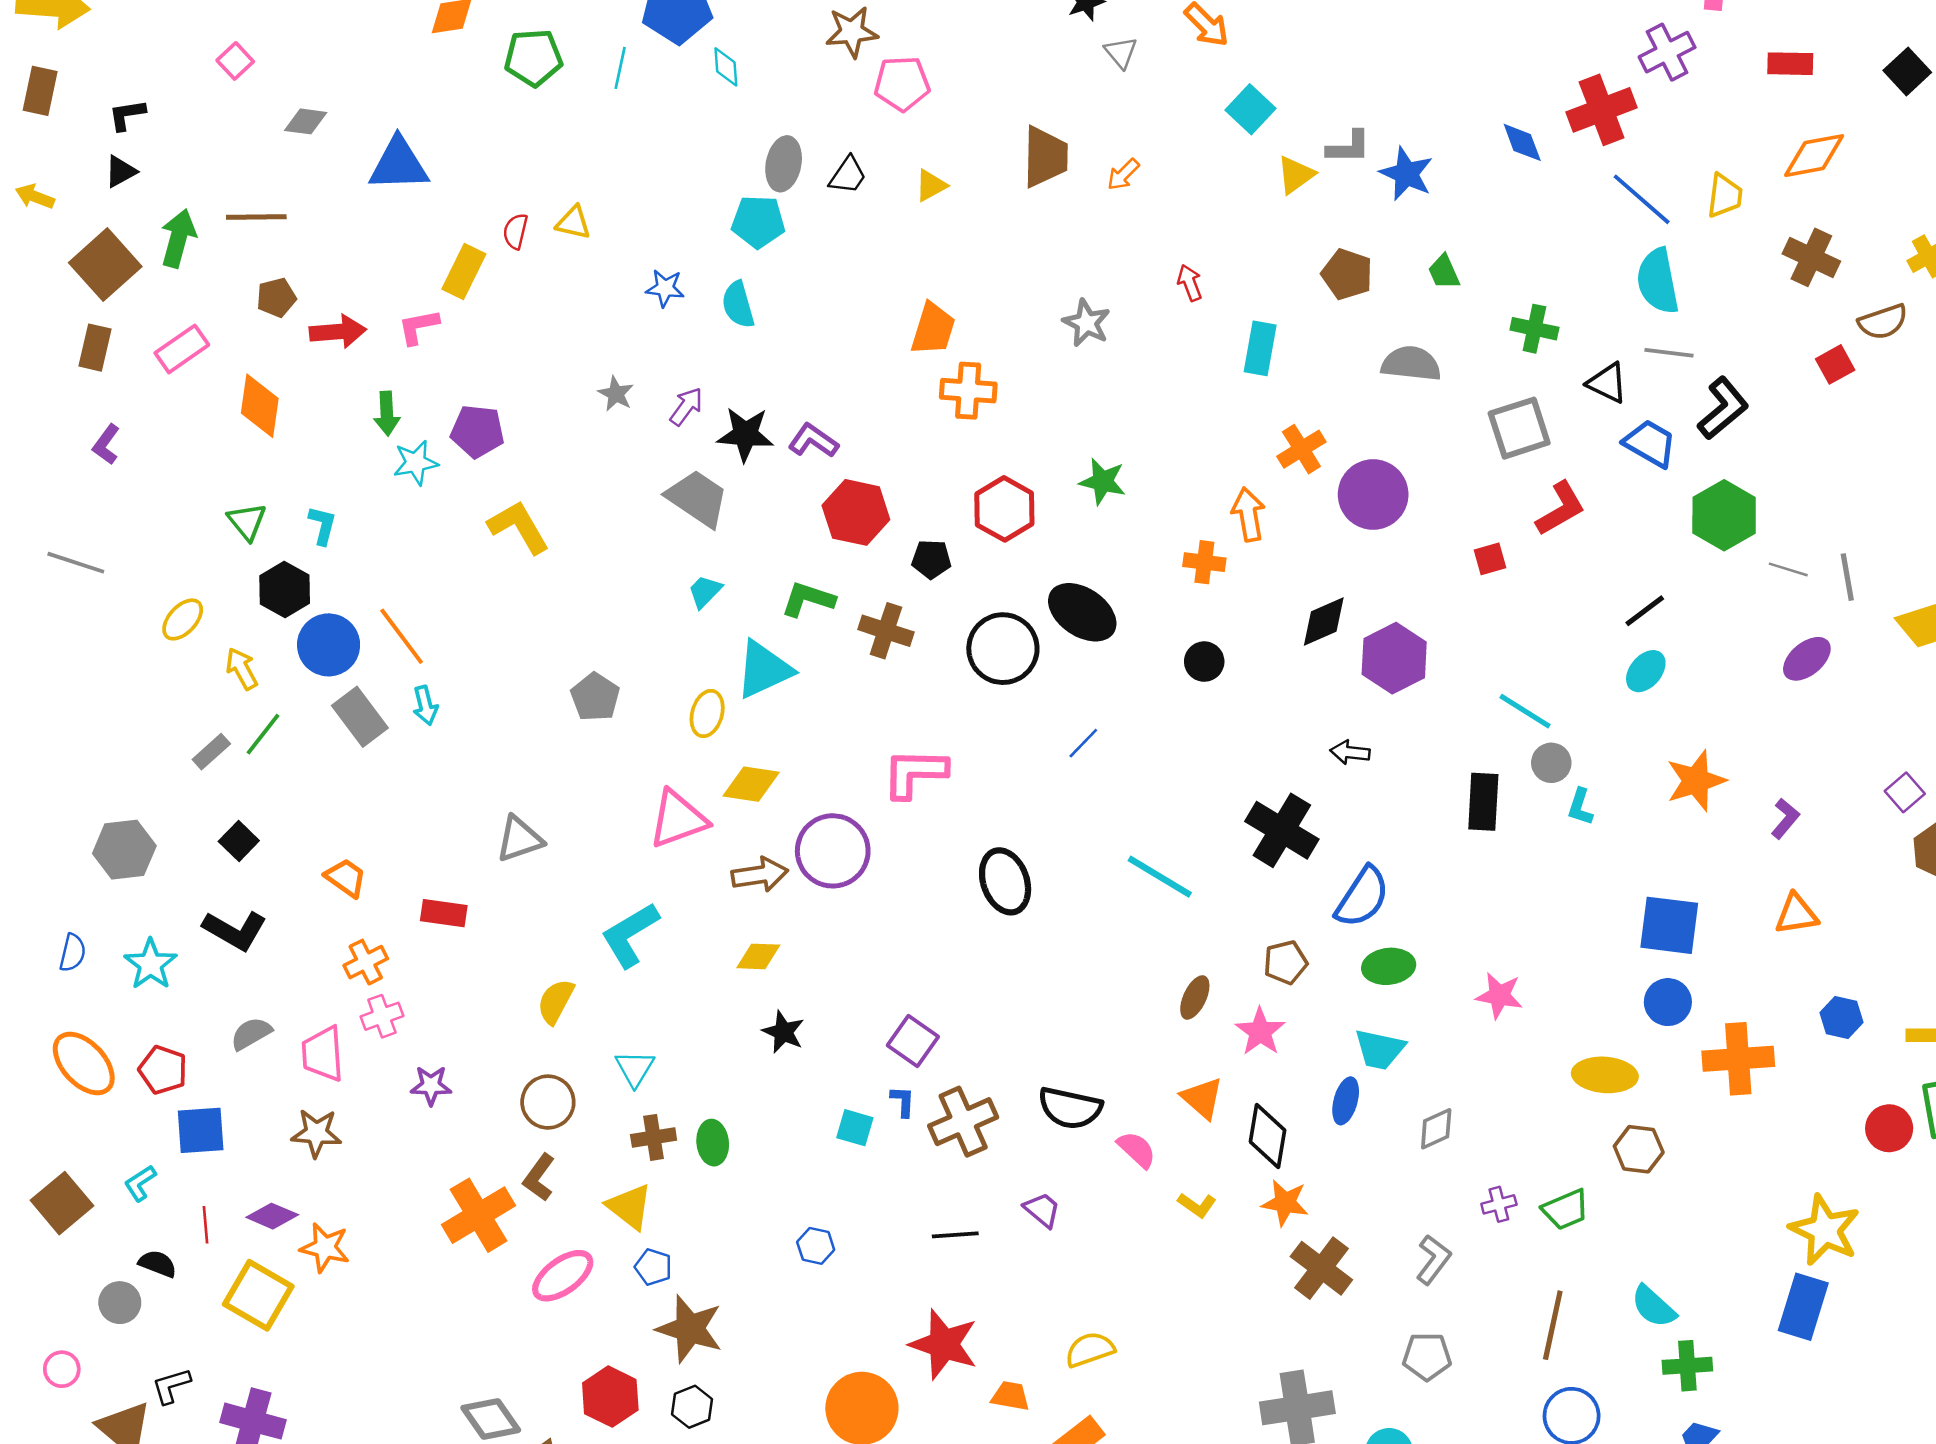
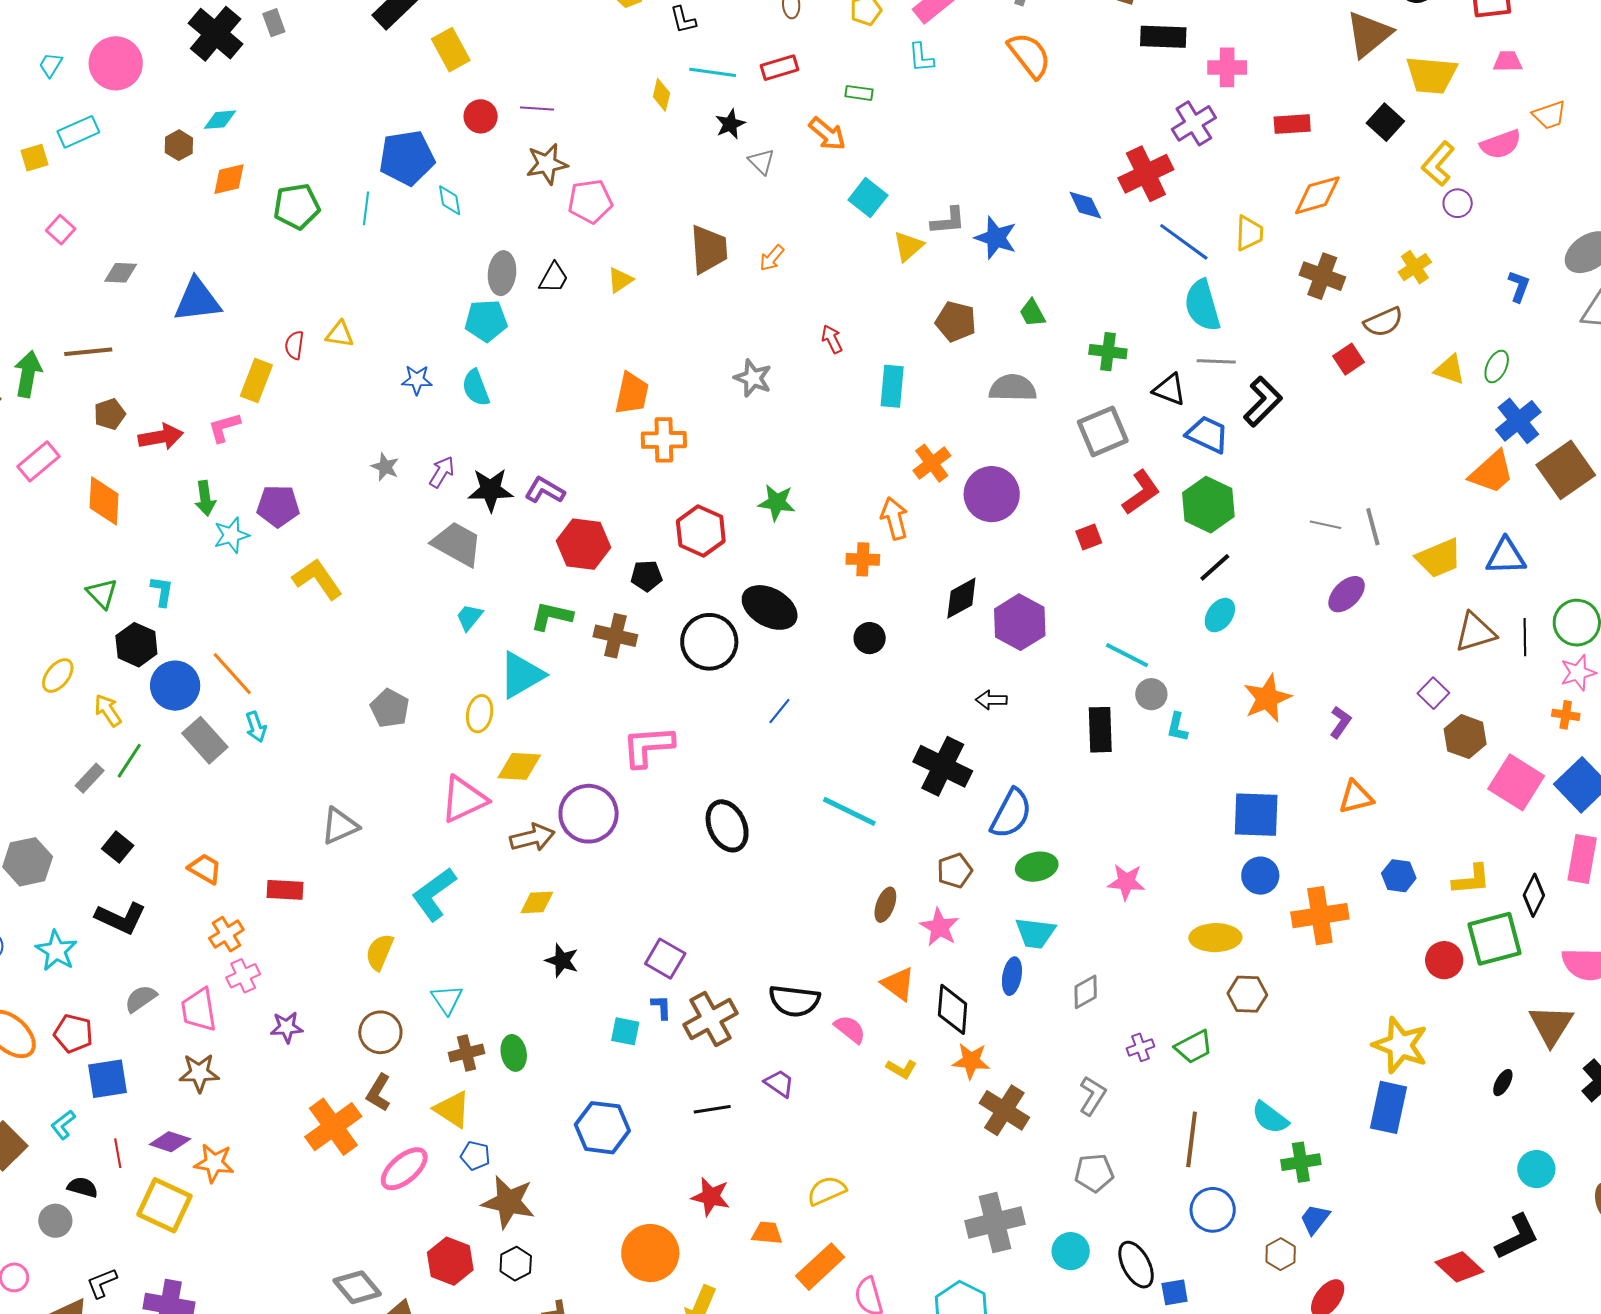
green hexagon: (1724, 515) -> (1208, 505), moved
blue hexagon: (816, 1246) -> (602, 1128), size x1.8
red star: (944, 1344) -> (711, 1197), size x0.7

